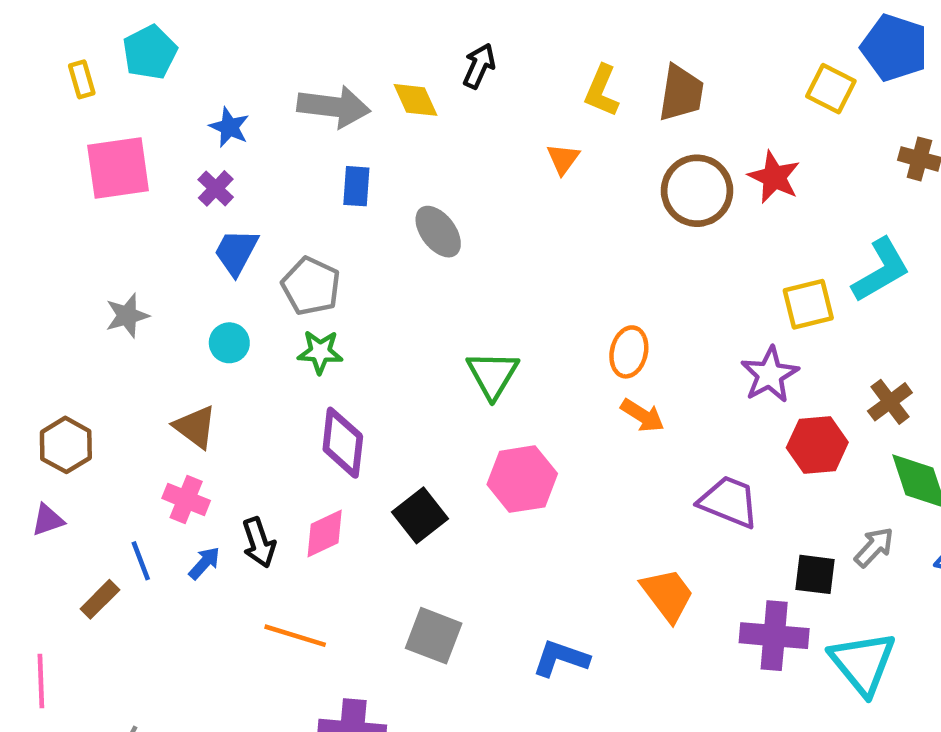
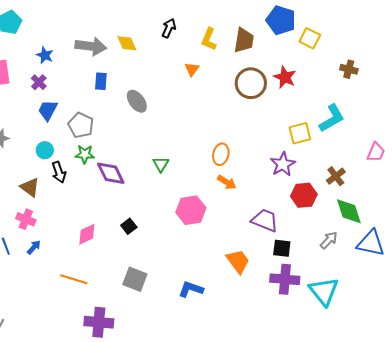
blue pentagon: (895, 48) -> (281, 20), moved
black arrow: (479, 66) -> (169, 28), moved
green triangle: (493, 375) -> (161, 164), size x0.7
purple diamond: (343, 443) -> (111, 173), moved, turned -32
pink hexagon: (522, 479) -> (191, 210), moved
black square: (420, 515) -> (129, 226), size x0.7
black arrow: (259, 543) -> (59, 172), moved
black square: (815, 574) -> (282, 248), moved

